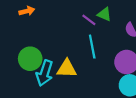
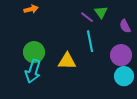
green triangle: (104, 14) -> (101, 12), turned 32
cyan arrow: (45, 73) -> (33, 71), moved

